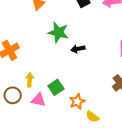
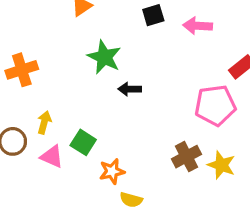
green square: (56, 87) -> (83, 142), turned -35
yellow semicircle: (92, 117) -> (131, 200), turned -32

